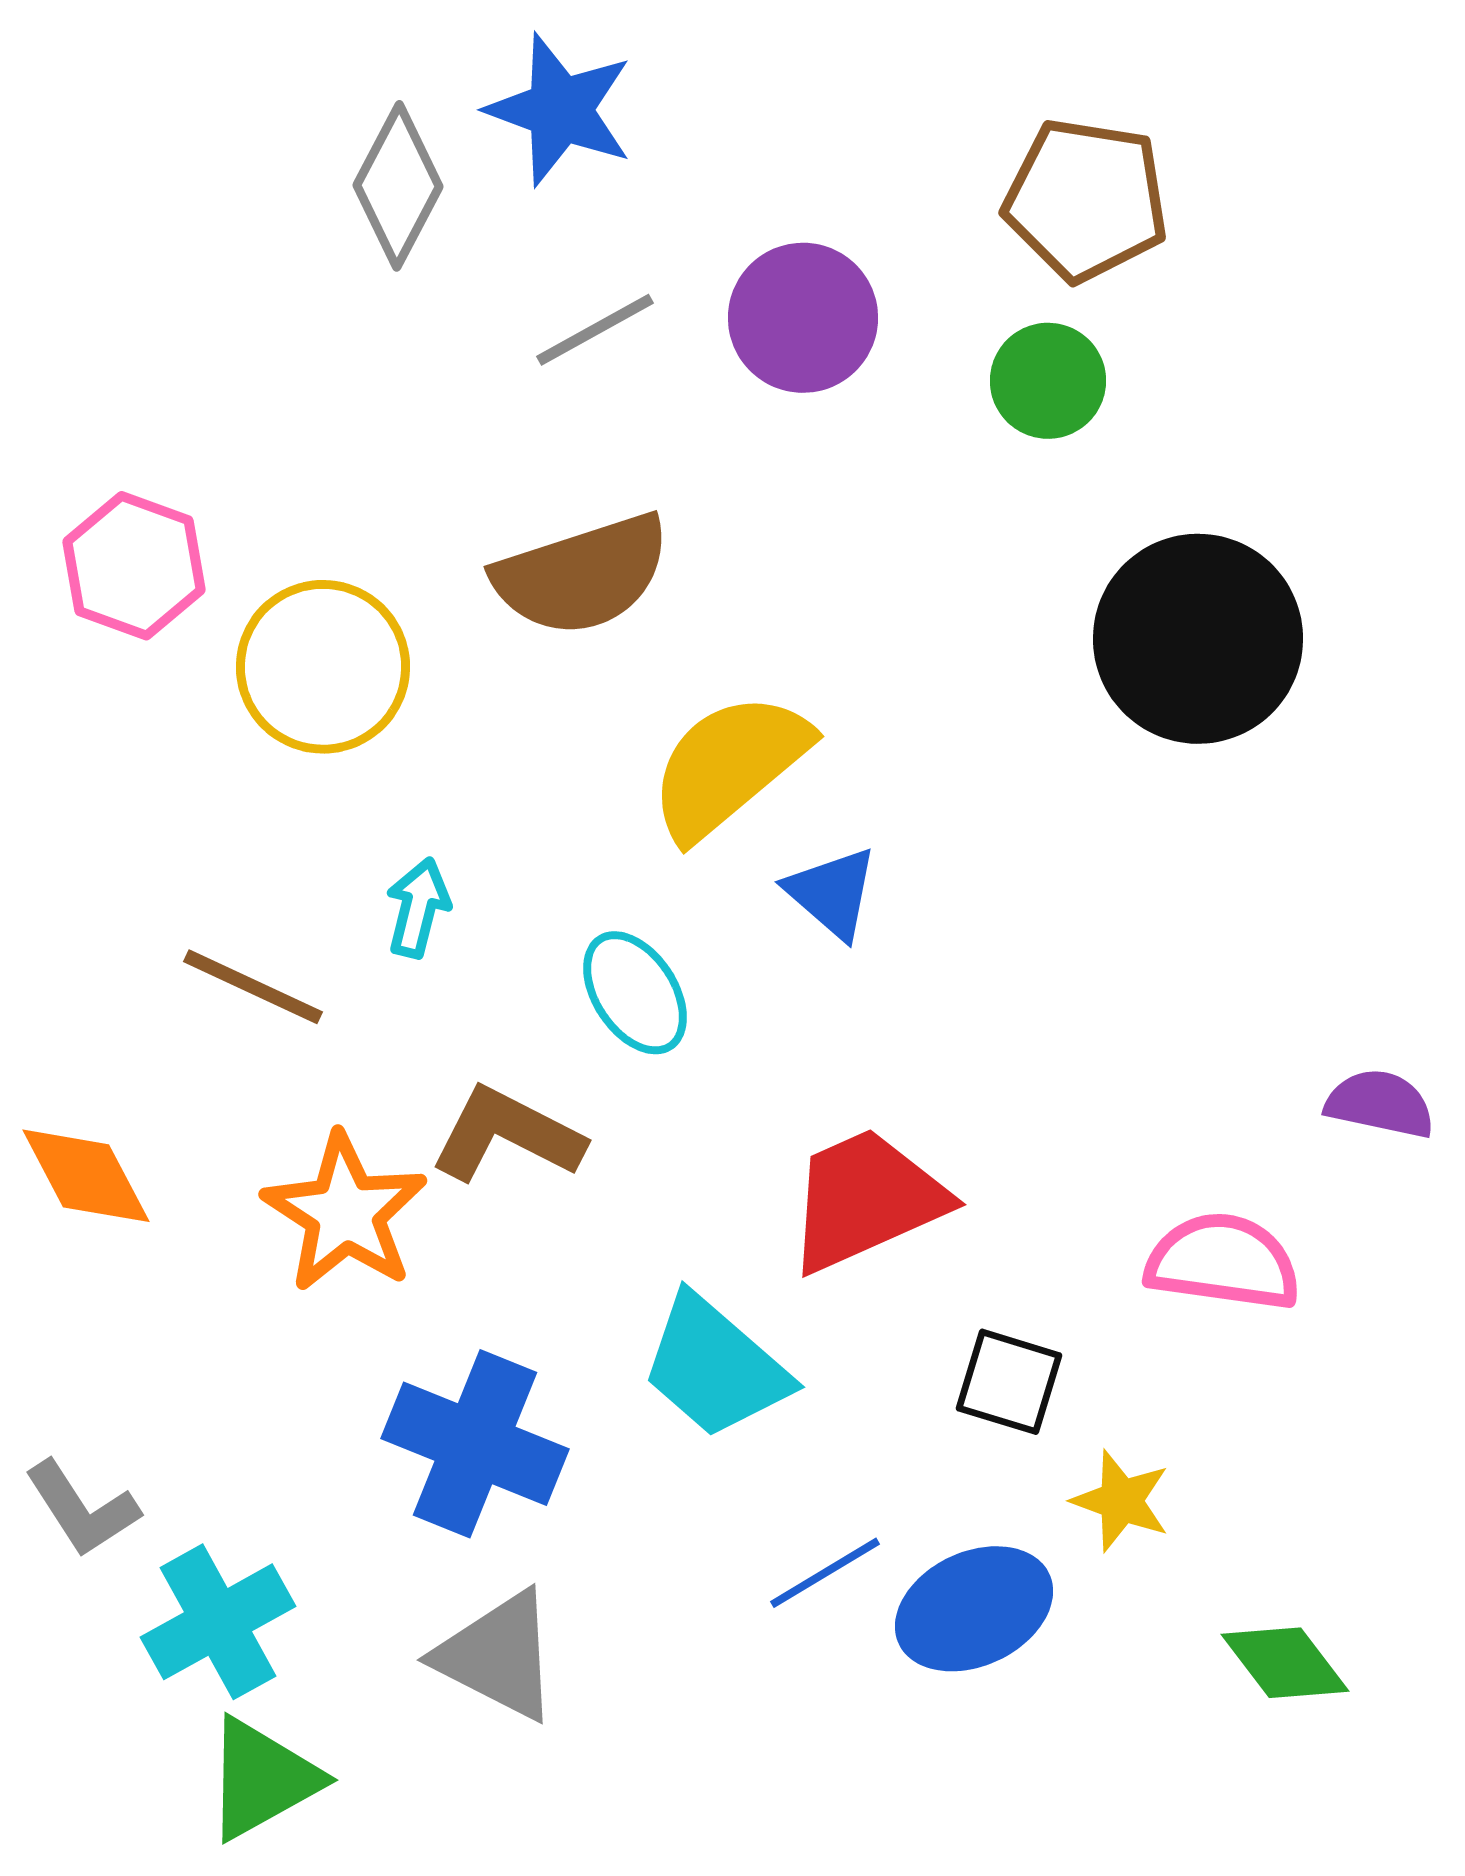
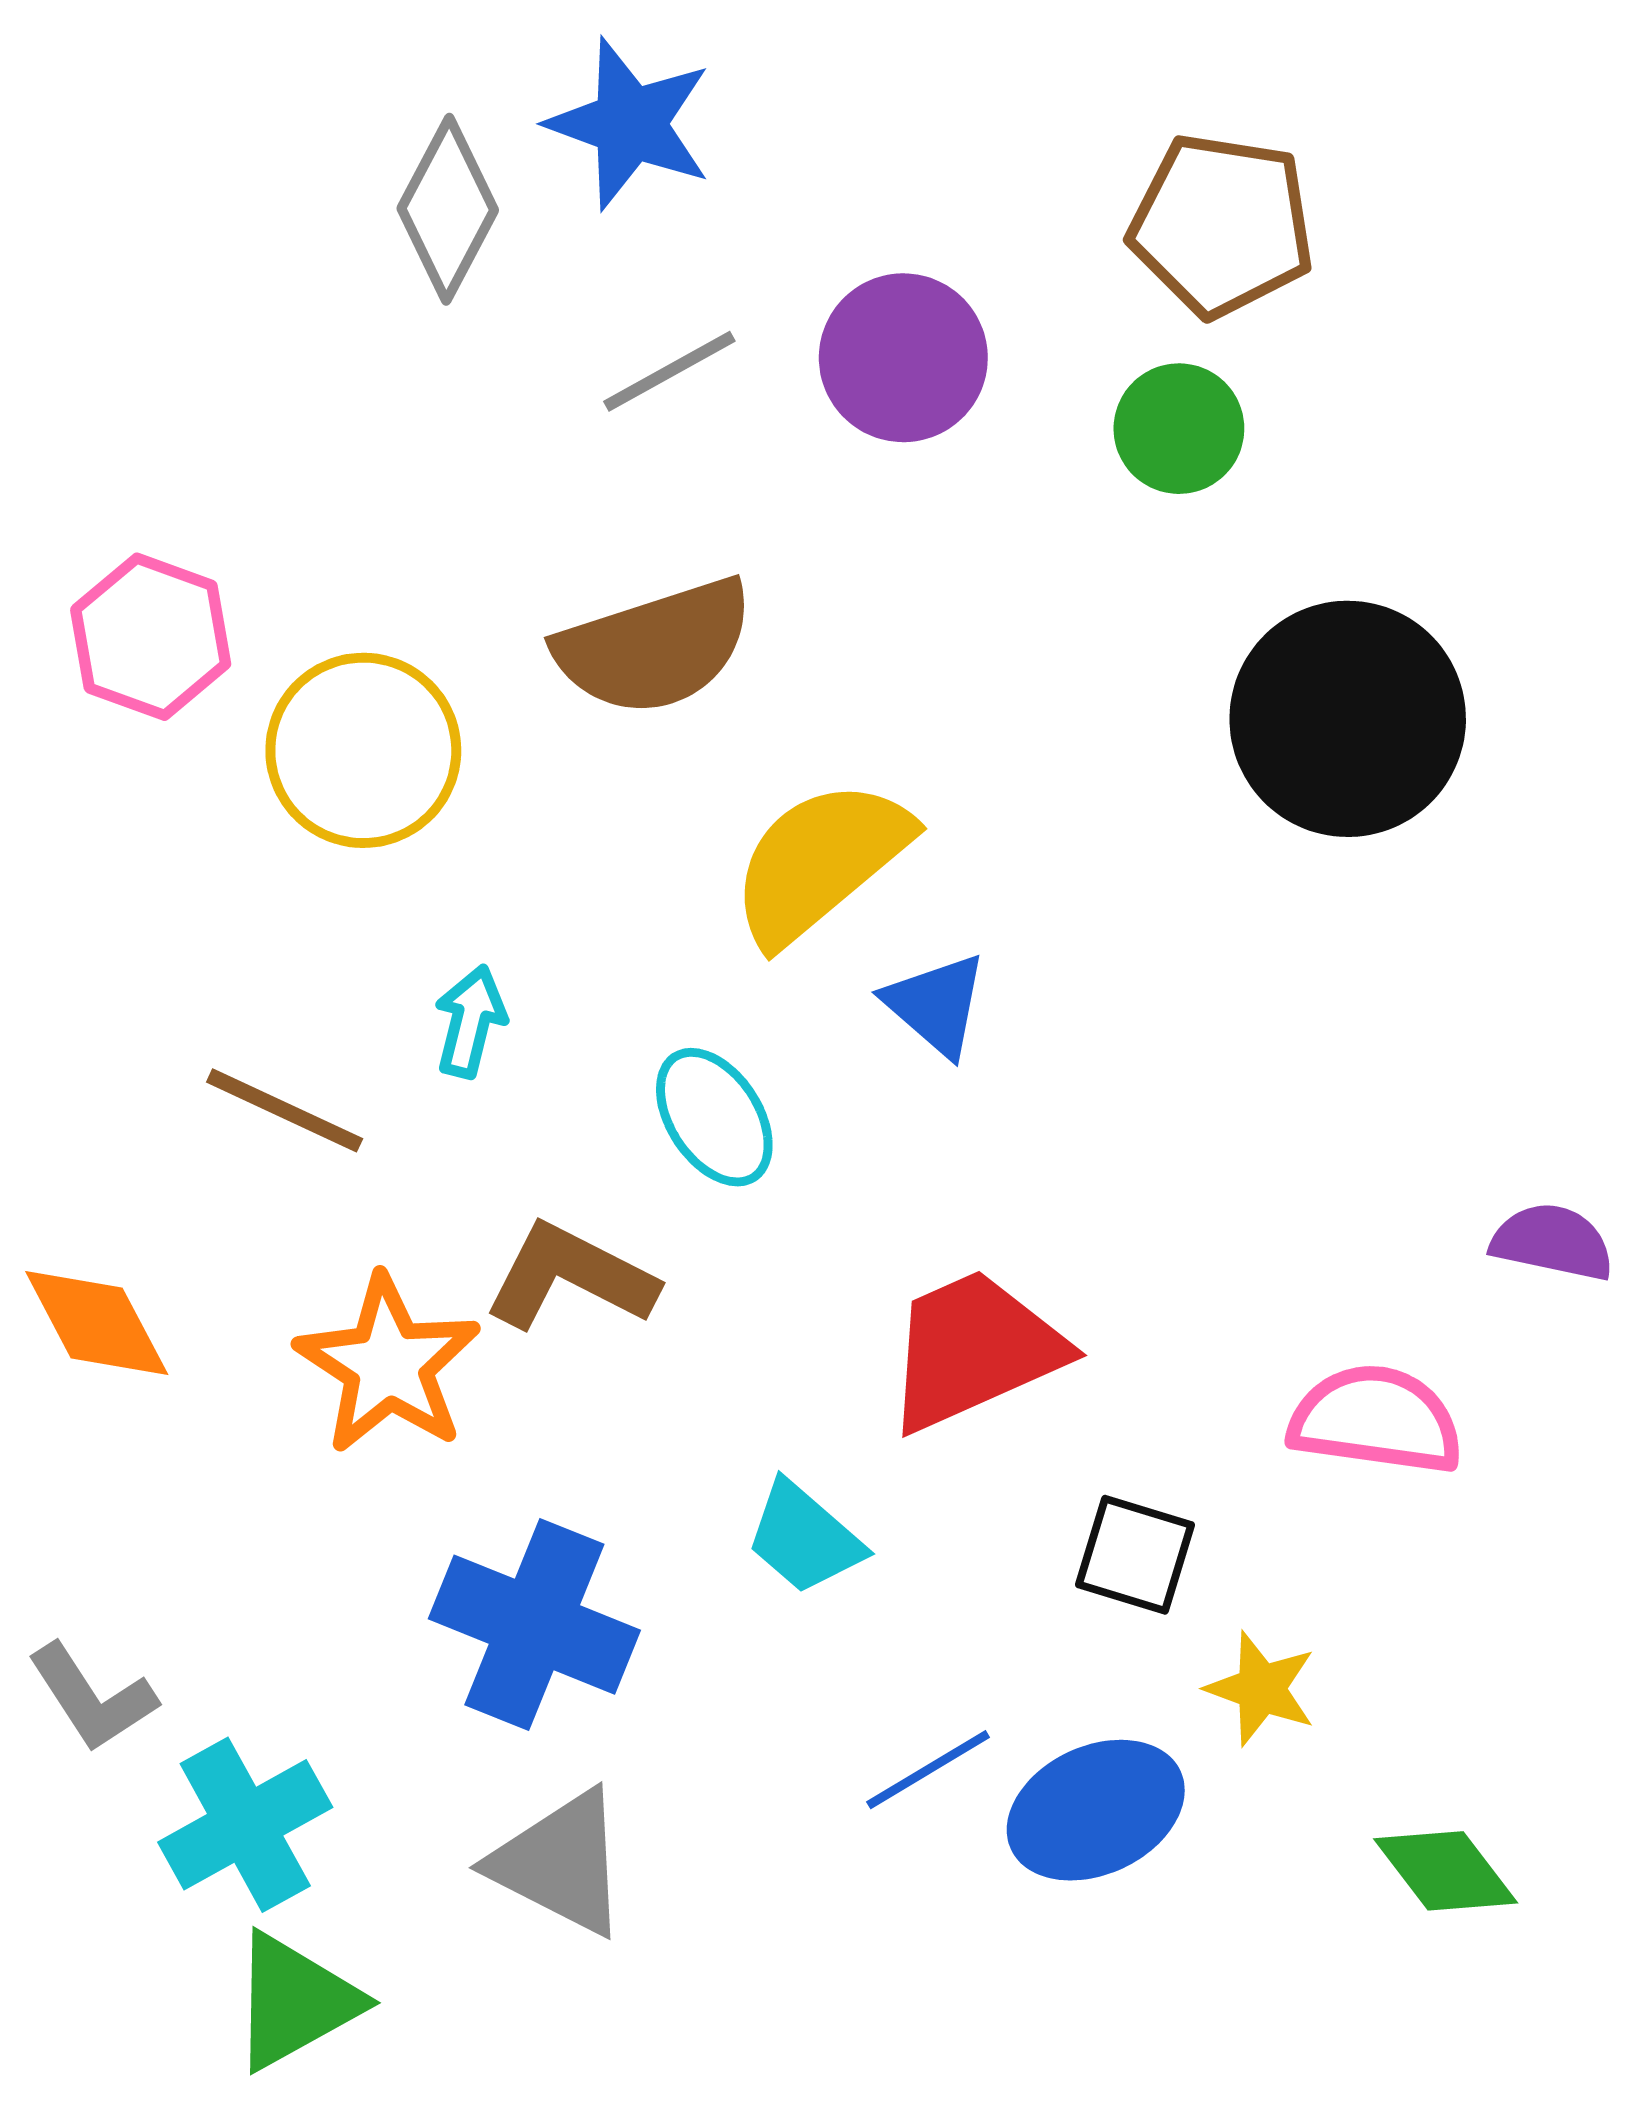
cyan trapezoid: (715, 1367) -> (804, 1538), size x0.7

